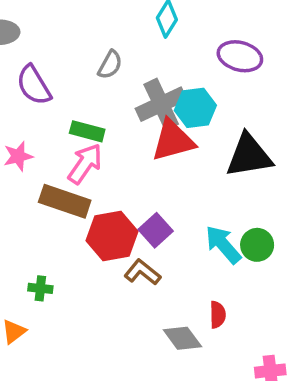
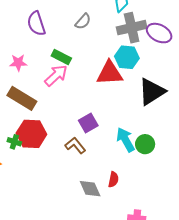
gray cross: (161, 104) -> (132, 28), moved
black triangle: (249, 156) -> (152, 92), turned -36
brown rectangle: (65, 201) -> (22, 98), moved
red hexagon: (112, 236) -> (31, 134), moved

